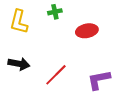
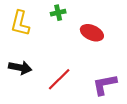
red ellipse: (87, 31) -> (92, 33), turned 35

